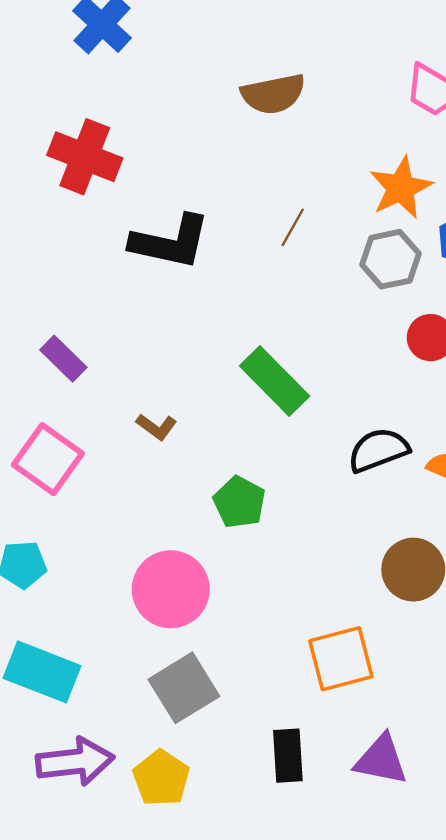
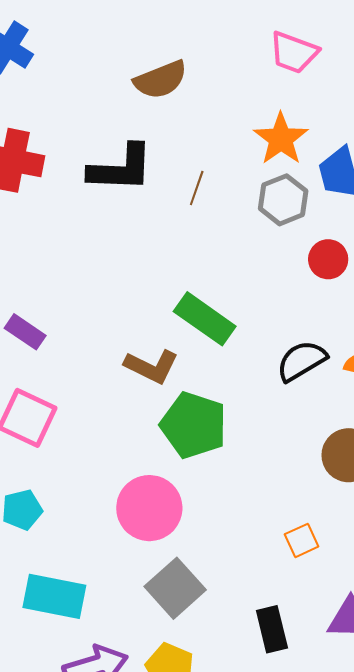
black L-shape: (170, 242) -> (121, 168), moved
brown L-shape: (156, 427) -> (151, 366), moved, size x1.6
green pentagon: (239, 502) -> (194, 425), size x1.5
orange square: (341, 659) -> (302, 540), size x0.6

